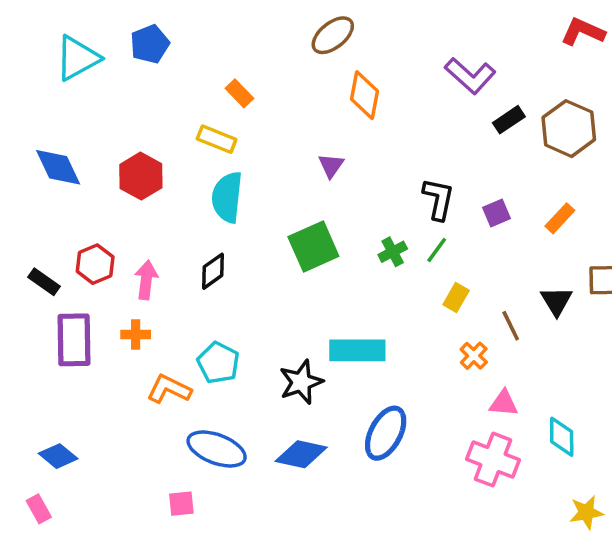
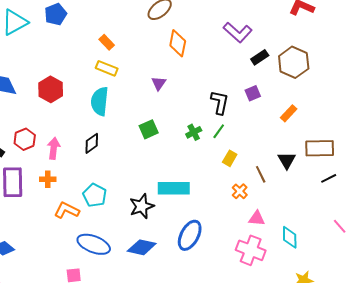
yellow rectangle: (217, 139) -> (107, 68), moved
purple square: (497, 213) -> (253, 93), moved
green square: (313, 247) -> (149, 129), size x0.7

